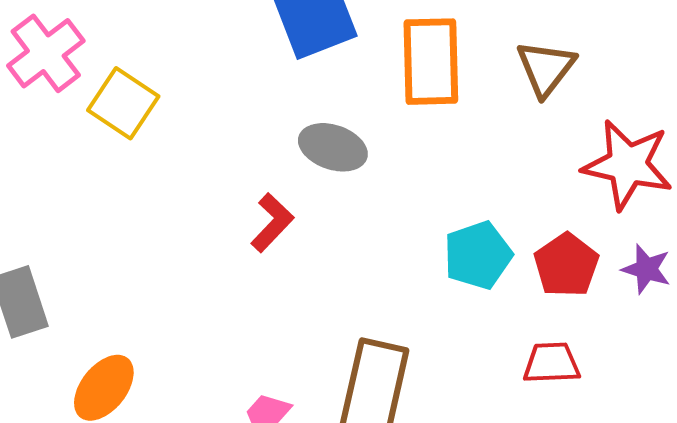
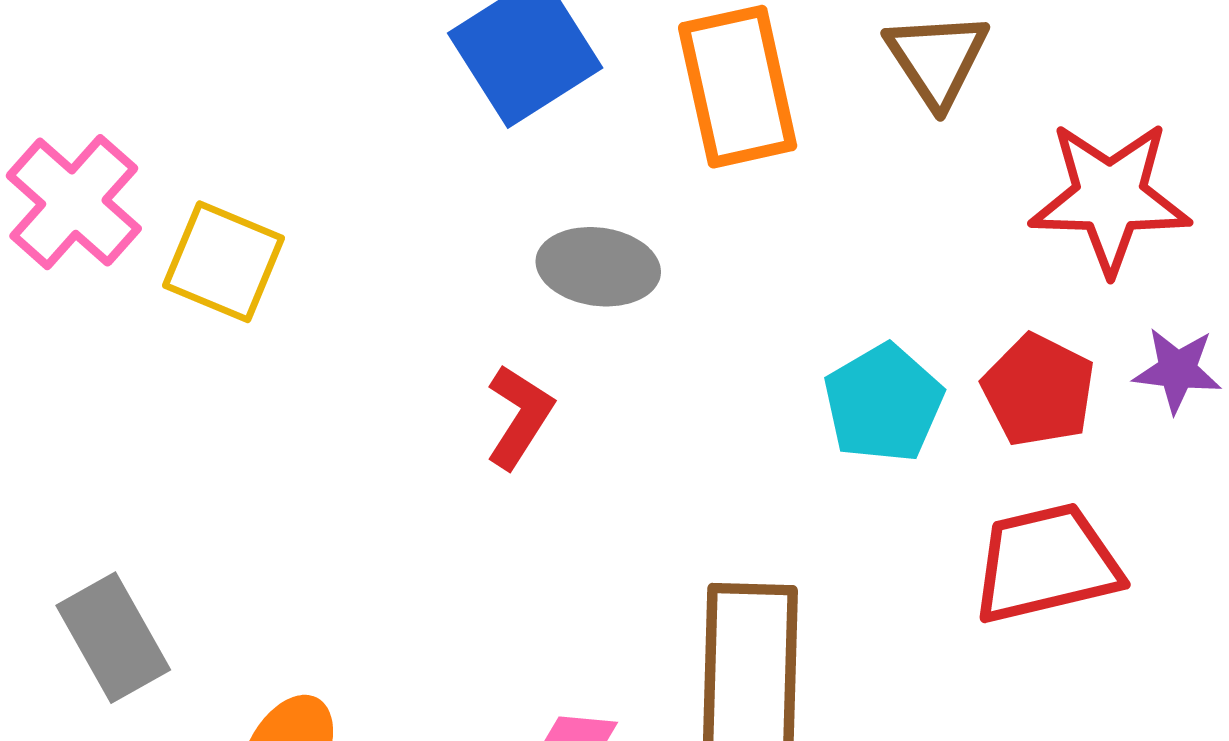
red trapezoid: (552, 363) -> (1046, 563), size x1.5

